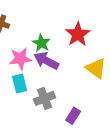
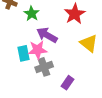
green star: (41, 43) -> (32, 14), moved
pink star: (20, 59) -> (38, 50), moved

